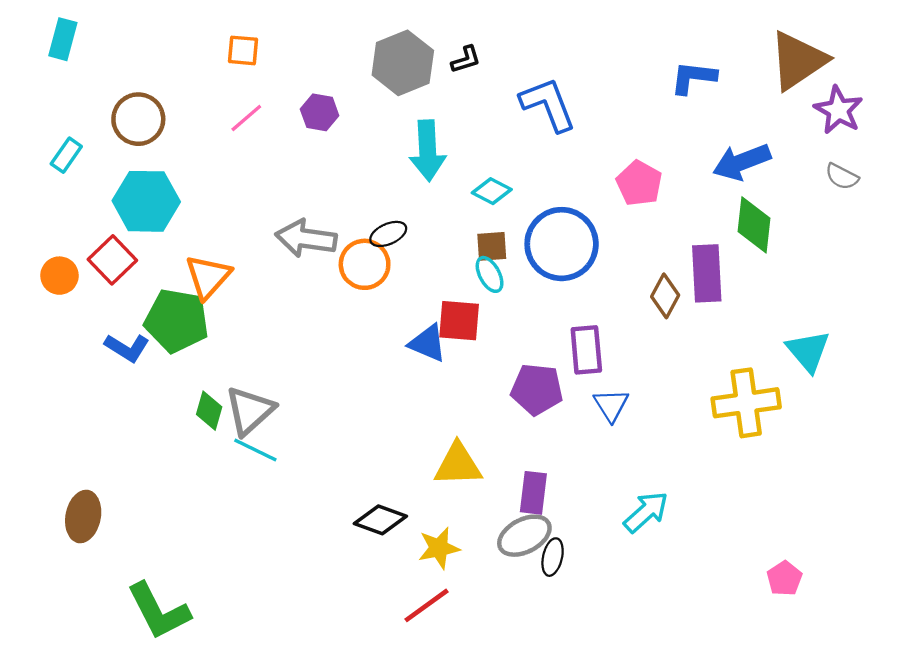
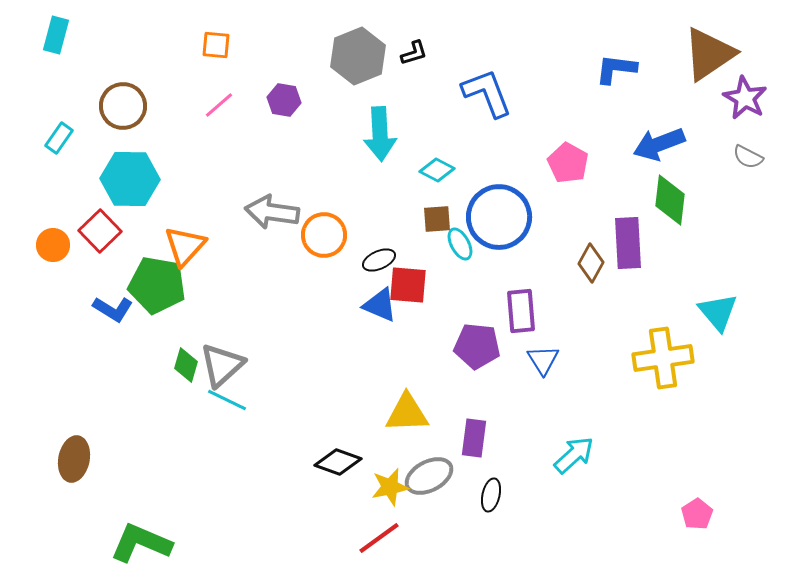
black ellipse: (388, 234) -> (379, 260), moved
cyan ellipse: (490, 274) -> (460, 244), moved
gray ellipse: (524, 536) -> (429, 476), moved
green L-shape: (159, 611) -> (141, 543), turned 140

